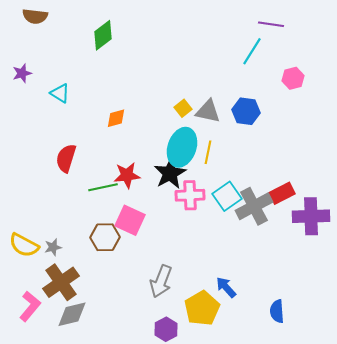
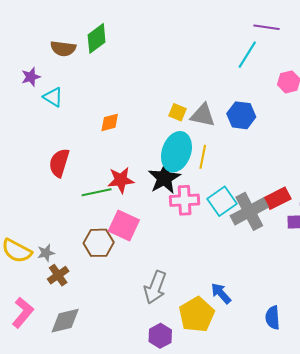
brown semicircle: (35, 16) -> (63, 49), moved
purple star: (22, 73) -> (31, 77), moved
yellow square: (183, 108) -> (177, 112), turned -30
brown cross: (61, 282) -> (58, 275), moved, size x0.6

